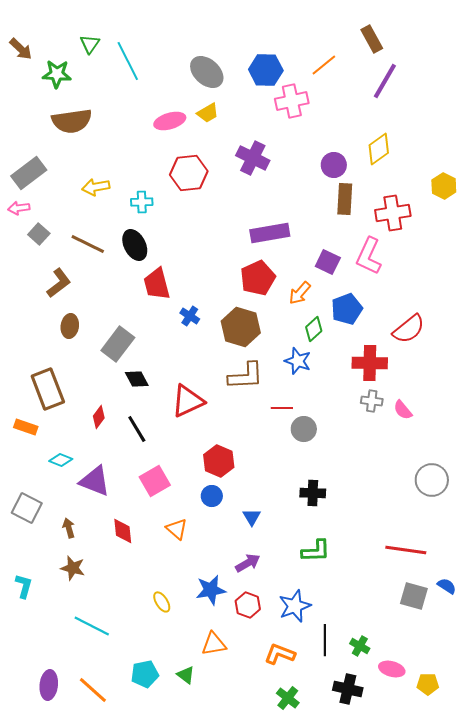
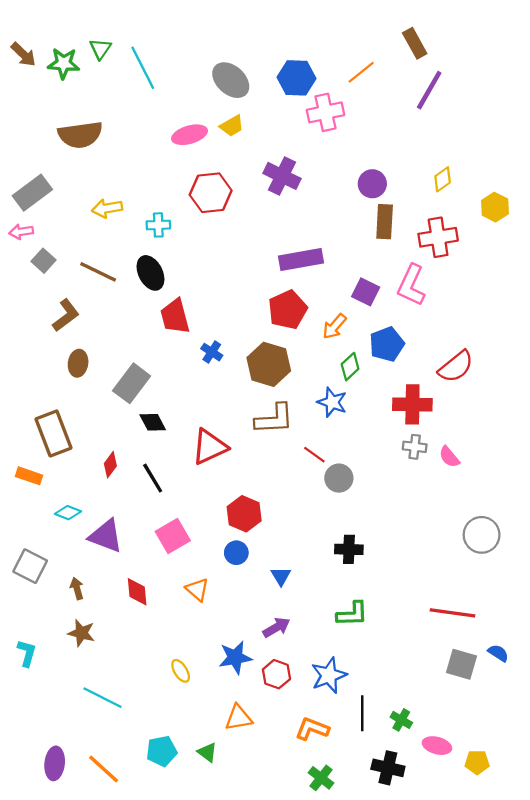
green star: (57, 74) -> (64, 63), moved
yellow diamond: (379, 149) -> (443, 179), moved, size x0.7
red line: (282, 408) -> (314, 455), turned 35

